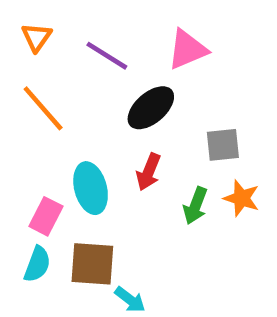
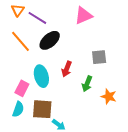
purple line: (107, 56) -> (37, 18), moved
black ellipse: (151, 108) -> (50, 40), moved
orange star: (242, 198) -> (109, 96), moved

